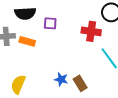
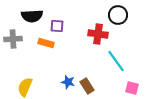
orange rectangle: (27, 41) -> (46, 43), moved

